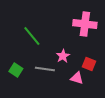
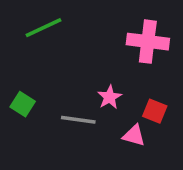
green line: (32, 36) -> (43, 28), moved, turned -75
green square: (16, 70) -> (23, 104), moved

